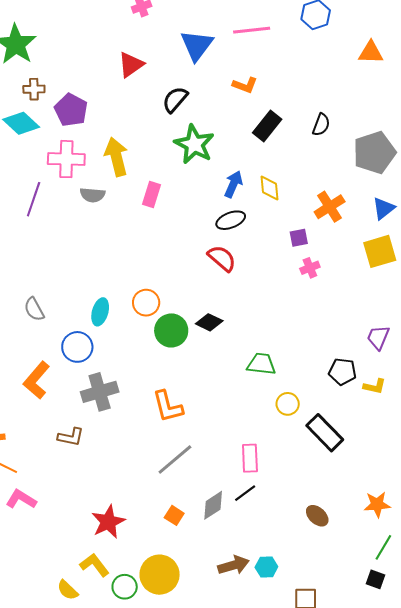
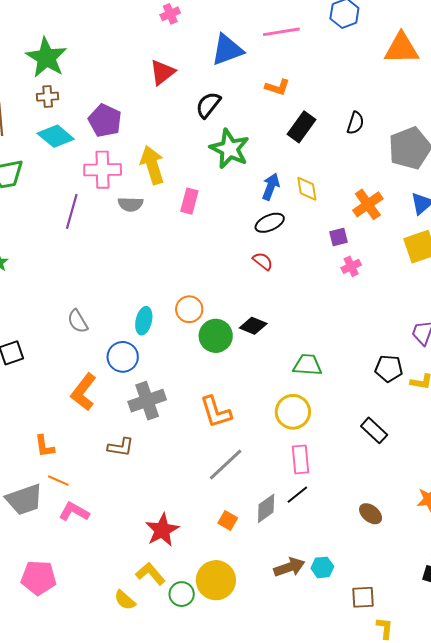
blue triangle: (197, 45) -> (227, 50), turned 36
orange triangle: (371, 52) -> (401, 48), size x1.4
brown cross: (34, 89) -> (48, 97), moved
red semicircle: (222, 258) -> (263, 261), size x0.7
yellow circle: (288, 404) -> (293, 412), moved, size x1.5
black rectangle: (325, 433) -> (374, 430), size x0.7

